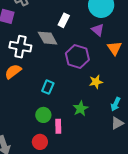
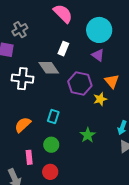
orange triangle: (114, 48) -> (112, 81), moved
orange semicircle: (13, 71) -> (23, 125), moved
yellow star: (96, 82) -> (100, 99), moved
pink rectangle: (58, 126) -> (29, 157), moved

